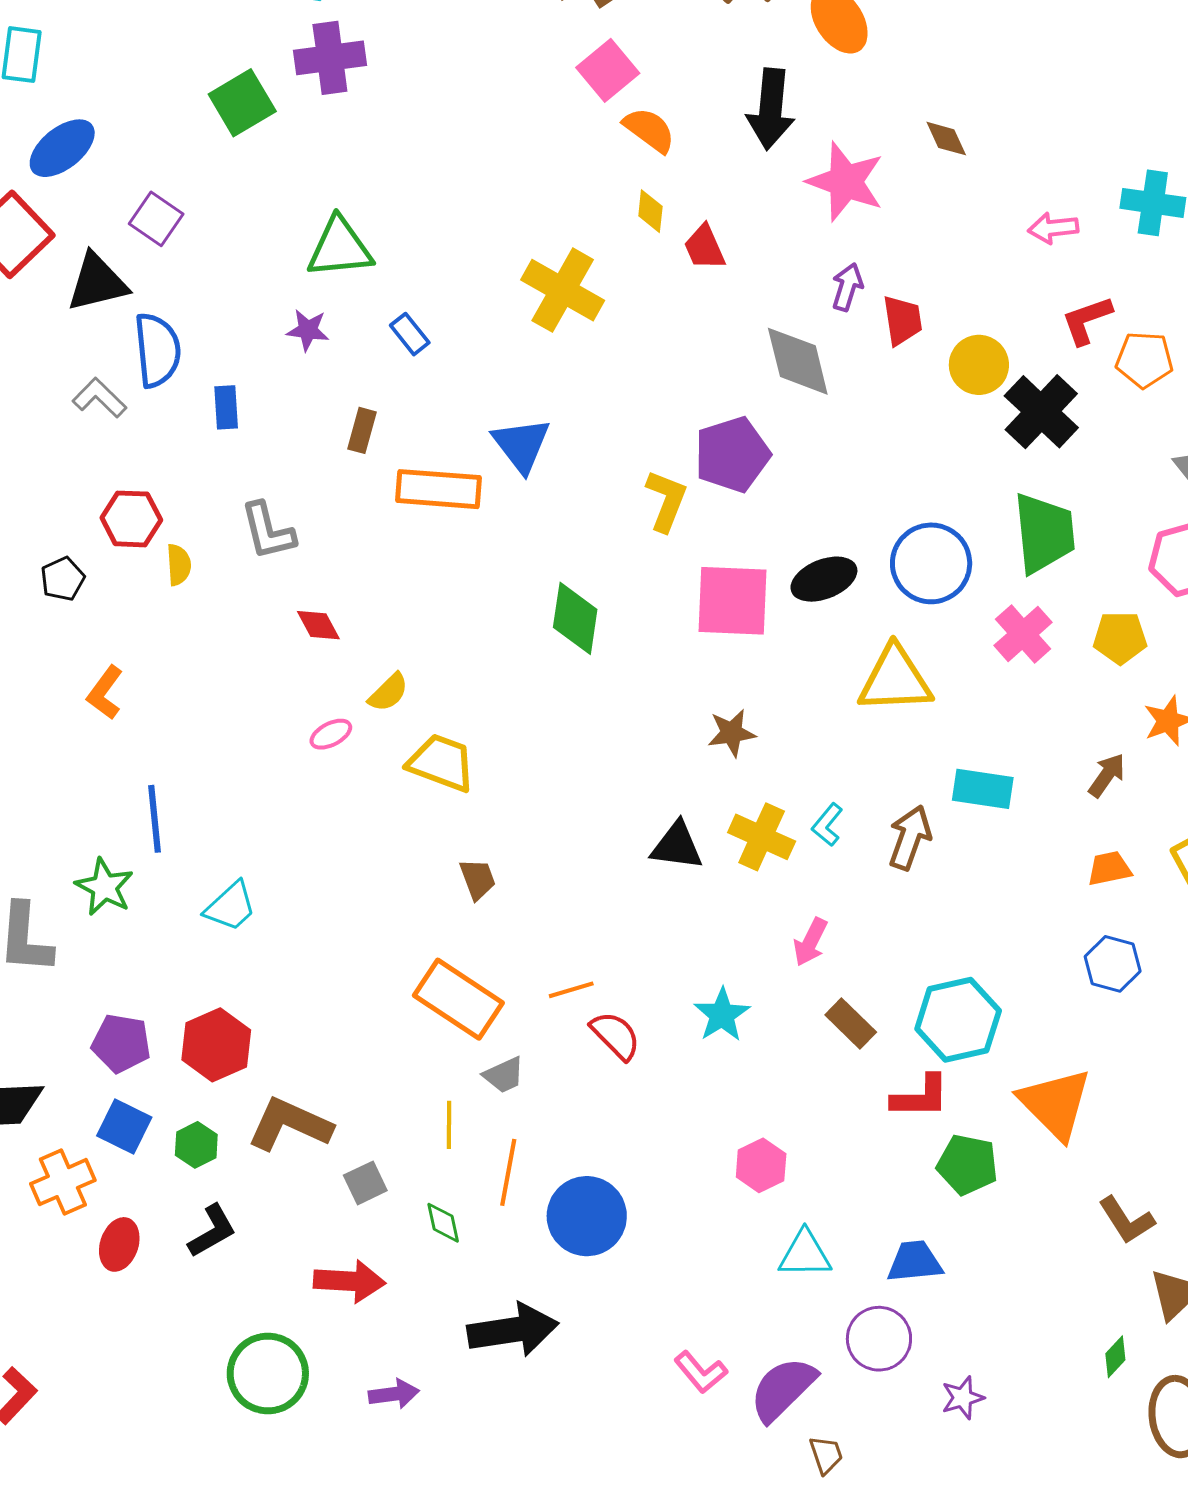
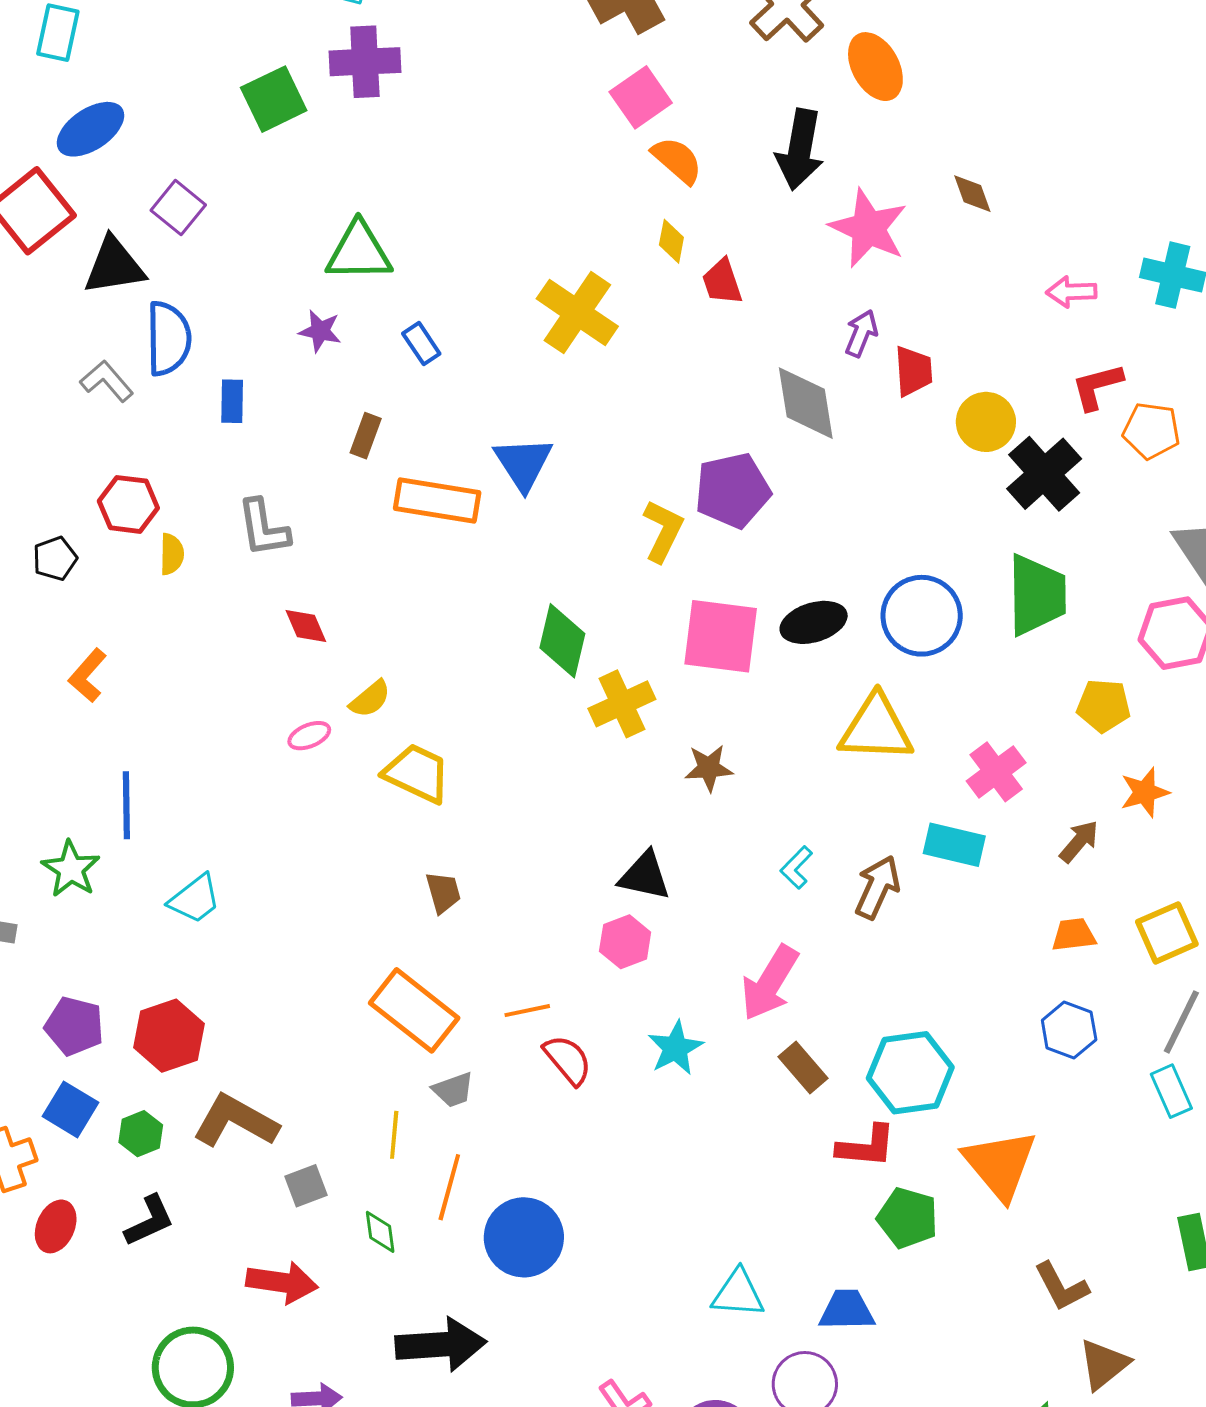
pink cross: (1023, 634) -> (996, 772), moved
yellow cross: (762, 837) -> (622, 704), moved, turned 36
pink arrow: (810, 942) -> (770, 983), size x1.6
pink hexagon: (761, 1165) -> (625, 942), moved

